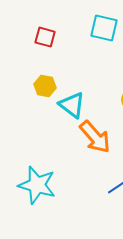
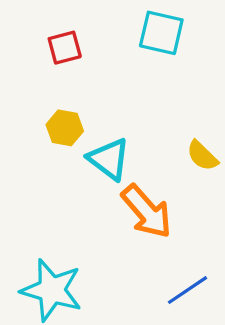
red square: (45, 37) -> (65, 48), turned -30

